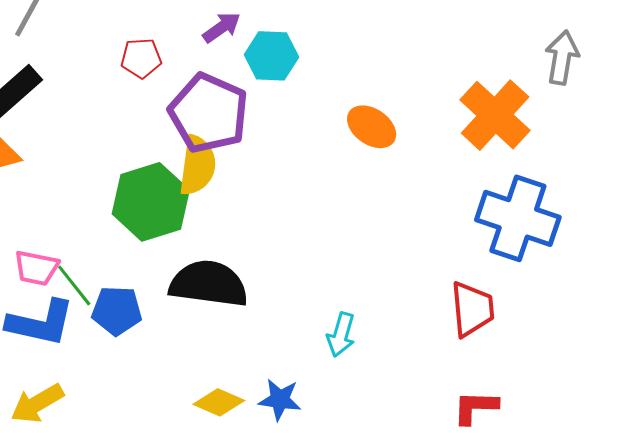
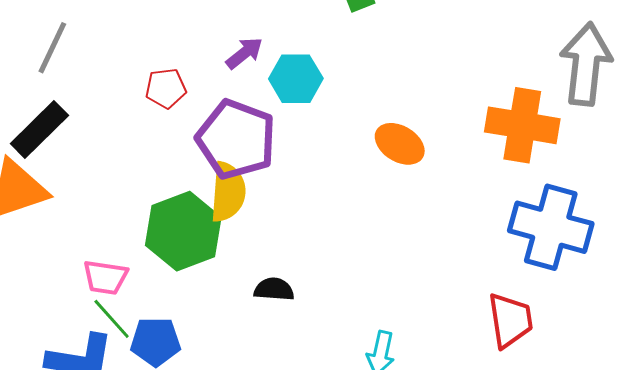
gray arrow: (562, 58) -> (586, 64), size x1.5
orange cross: (495, 115) -> (522, 125), turned -30
pink trapezoid: (36, 268) -> (105, 277), moved
black semicircle: (209, 284) -> (274, 289), moved, size x0.5

